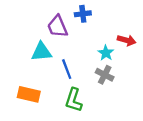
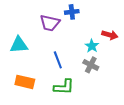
purple trapezoid: (58, 26) -> (50, 23), turned -55
cyan triangle: (41, 52) -> (19, 45), moved
green L-shape: (74, 100) -> (64, 87), turned -105

